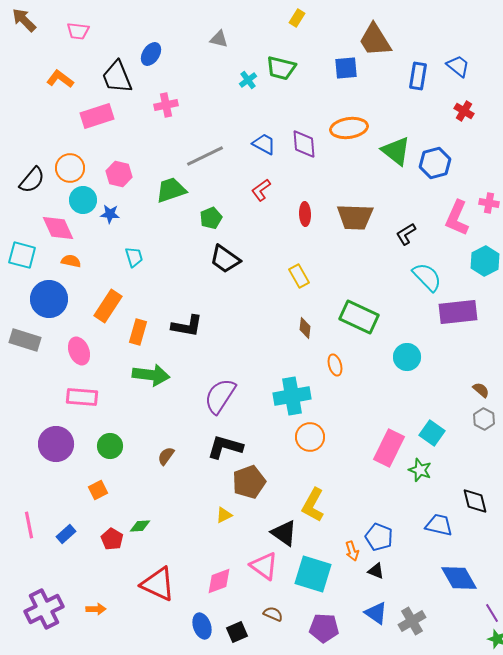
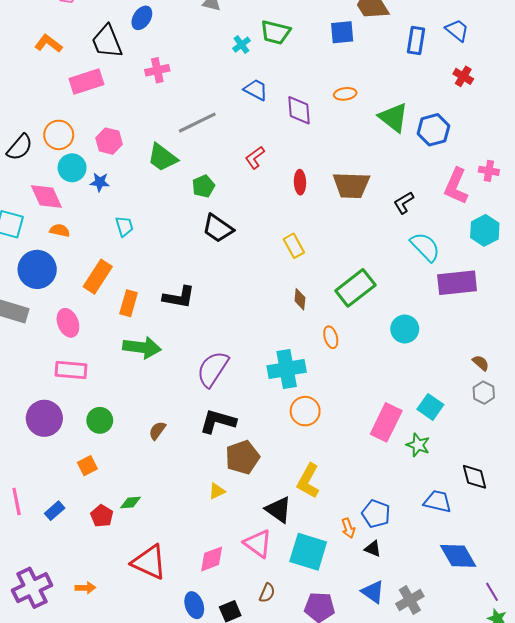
orange ellipse: (349, 128) -> (345, 94), size x0.6
blue trapezoid: (264, 144) -> (256, 90), moved
green trapezoid: (171, 190) -> (162, 158), turned -124
green rectangle: (359, 317) -> (355, 288), turned -63
brown semicircle: (273, 614) -> (267, 593), turned 90

